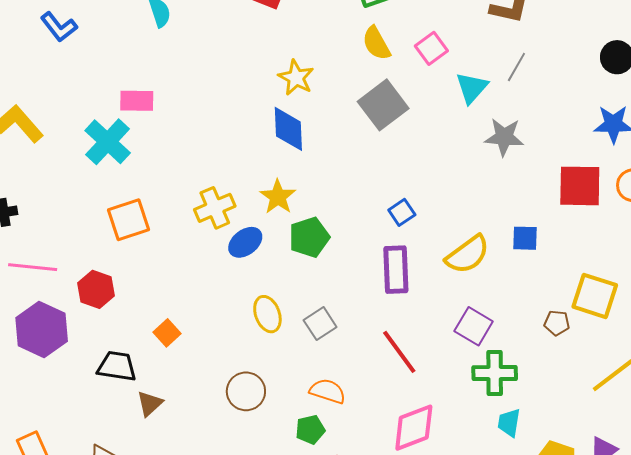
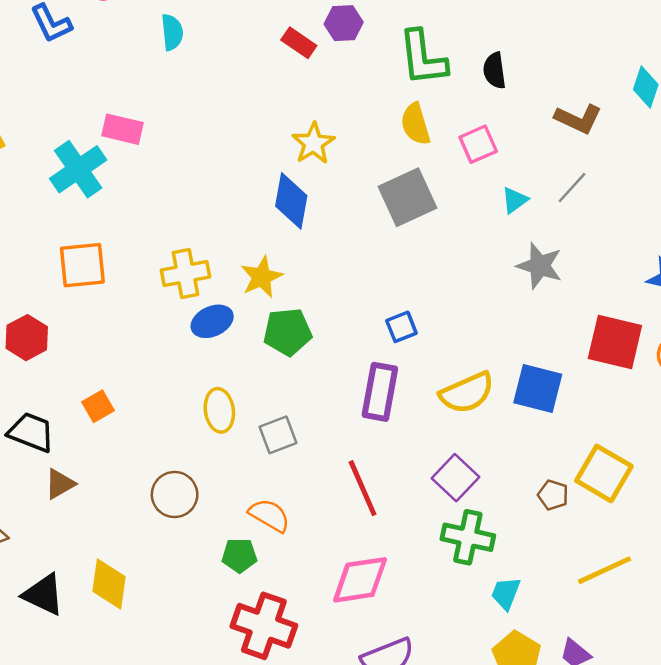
cyan triangle: (472, 88) -> (515, 200), size x0.7
blue square: (525, 238) -> (538, 389), size x1.5
cyan trapezoid: (509, 423) -> (506, 593), moved

